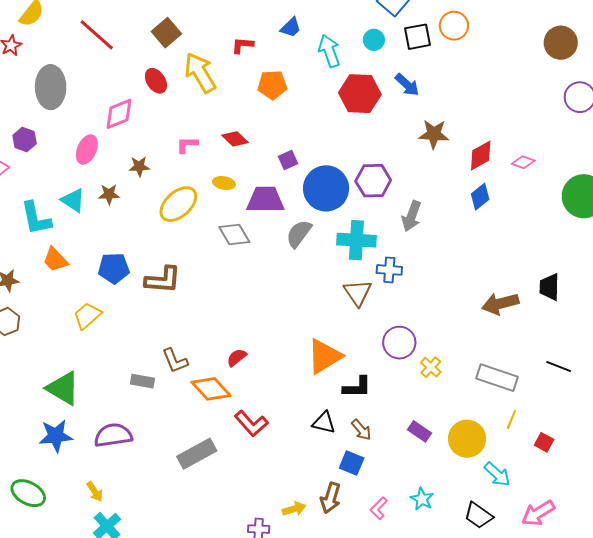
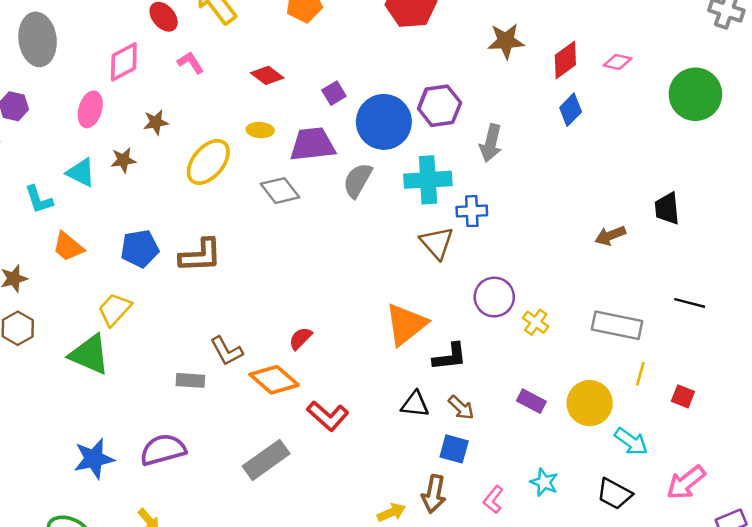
pink L-shape: (187, 145) -> (191, 63), moved, turned 65
cyan L-shape: (36, 218) -> (39, 200), size x0.7
brown arrow: (500, 304) -> (610, 236), size x0.7
green triangle: (63, 388) -> (90, 354), moved

